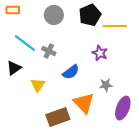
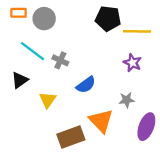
gray circle: (54, 15) -> (44, 19), moved
black pentagon: (90, 15) -> (108, 19), turned 30
purple star: (100, 53) -> (132, 63), moved

